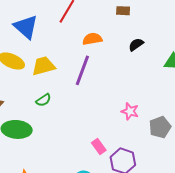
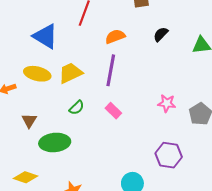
pink rectangle: (99, 146) -> (113, 111), moved

